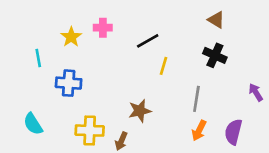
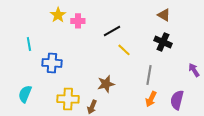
yellow star: (71, 37) -> (58, 15), moved
yellow line: (163, 66) -> (124, 50), turned -64
cyan semicircle: (33, 124) -> (25, 94), turned 54

